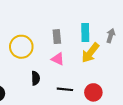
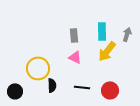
yellow circle: (21, 47) -> (38, 68), moved
black semicircle: (35, 78) -> (52, 85), moved

